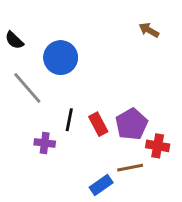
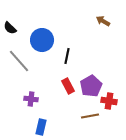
black line: (69, 120) -> (67, 56), moved
blue rectangle: (101, 185) -> (41, 127), moved, turned -42

